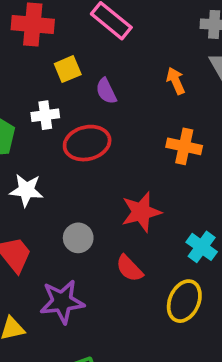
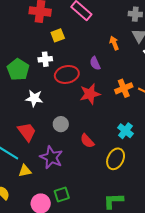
purple semicircle: (106, 91) -> (95, 63), moved
orange cross: (184, 146) -> (124, 88), moved, turned -36
red star: (141, 212) -> (90, 94), moved
purple star: (62, 302) -> (51, 157), turned 30

